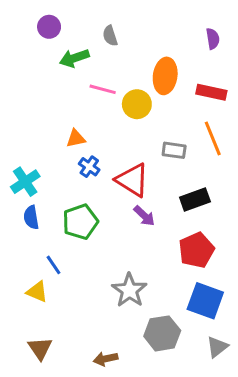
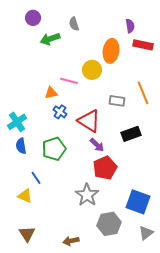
purple semicircle: (213, 39) -> (130, 26), moved
pink line: (103, 89) -> (69, 81), moved
red rectangle: (211, 92) -> (143, 45), moved
red pentagon: (196, 250) -> (105, 168), moved

